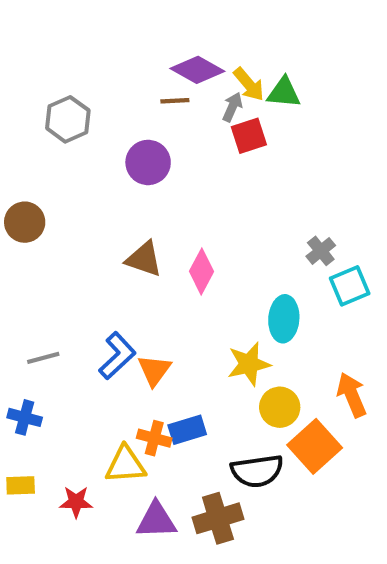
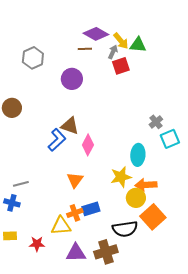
pink diamond: (202, 271) -> (88, 145), moved
blue L-shape: (117, 356) -> (57, 140), moved
gray line: (43, 358) -> (21, 184), moved
orange arrow: (352, 395) -> (146, 185), moved, turned -70
orange cross: (154, 438) -> (75, 213), turned -35

